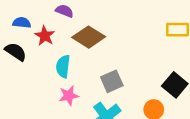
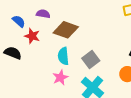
blue semicircle: (22, 23) -> (19, 21), moved, turned 48
cyan semicircle: (63, 66) -> (63, 56), moved

